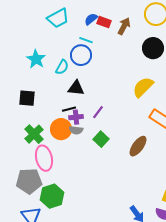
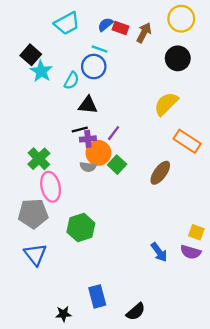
black square: (27, 98) -> (31, 55), moved, turned 36
orange circle: (61, 129) -> (98, 153), moved
gray semicircle: (76, 130) -> (88, 167), moved
green hexagon: (52, 196) -> (81, 228), moved

